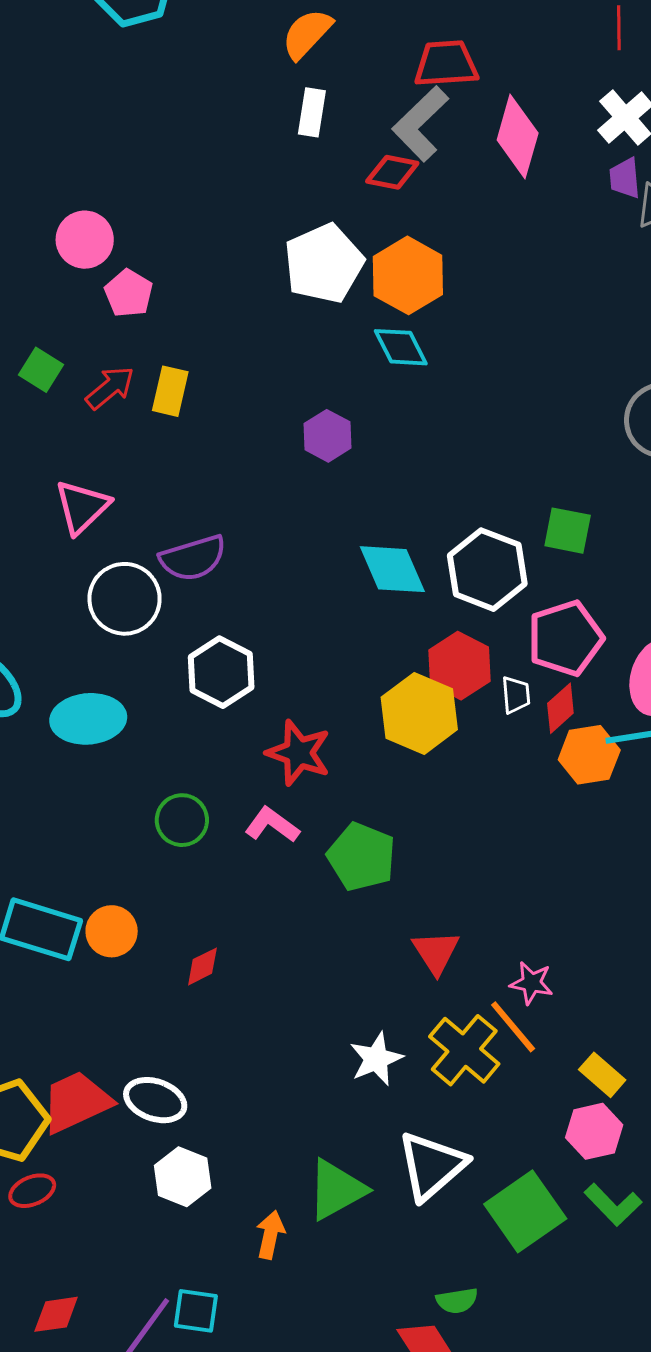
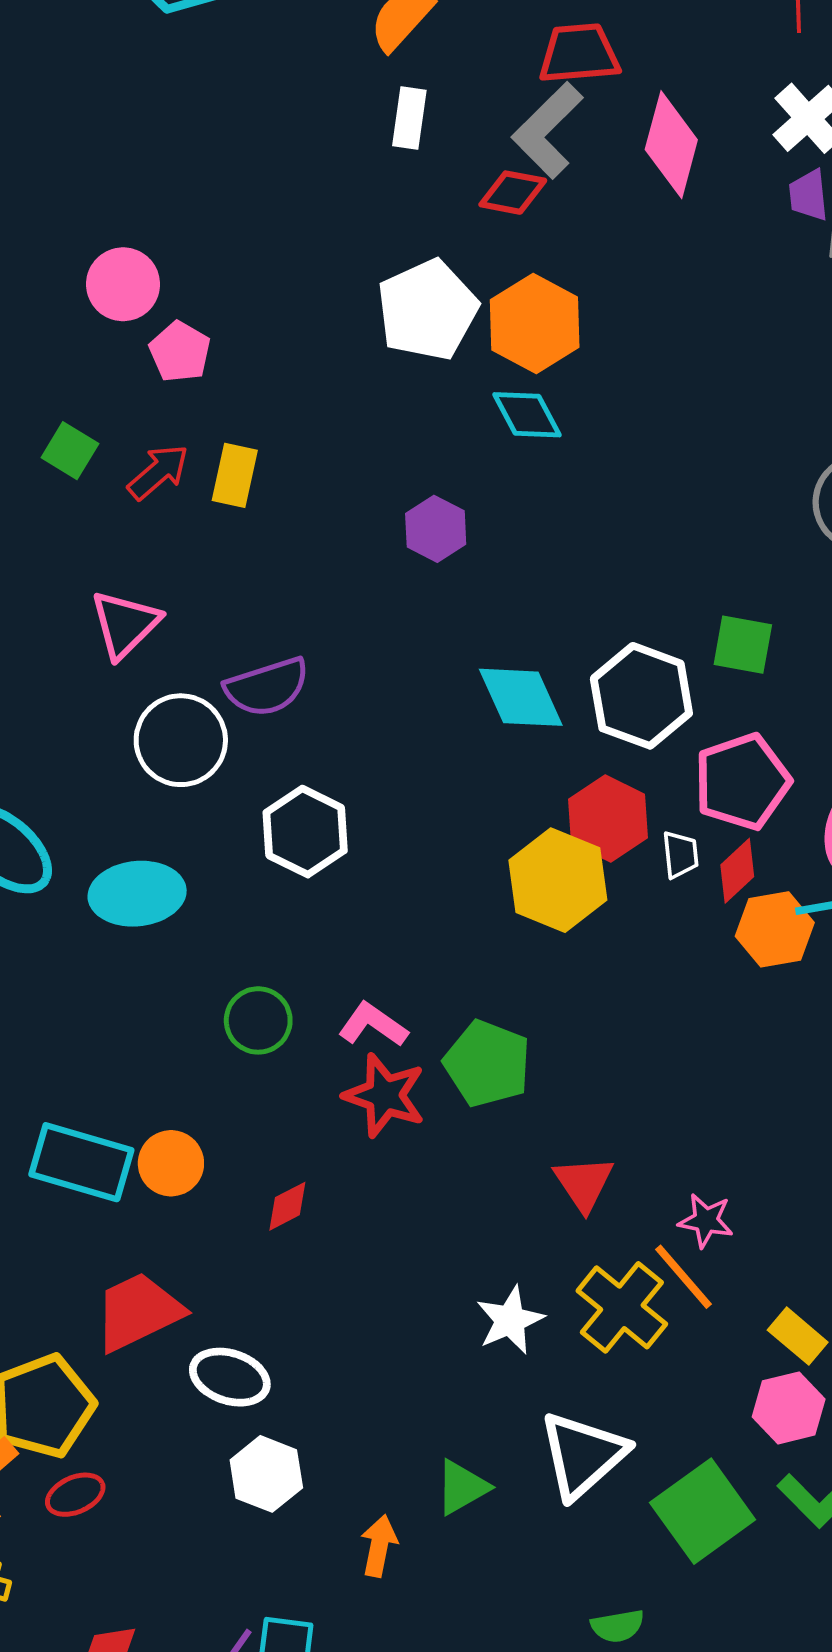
red star: (299, 753) -> (385, 1095), moved
red trapezoid: (76, 1102) -> (138, 1312), moved
green triangle: (336, 1190) -> (462, 1487), size x0.7

